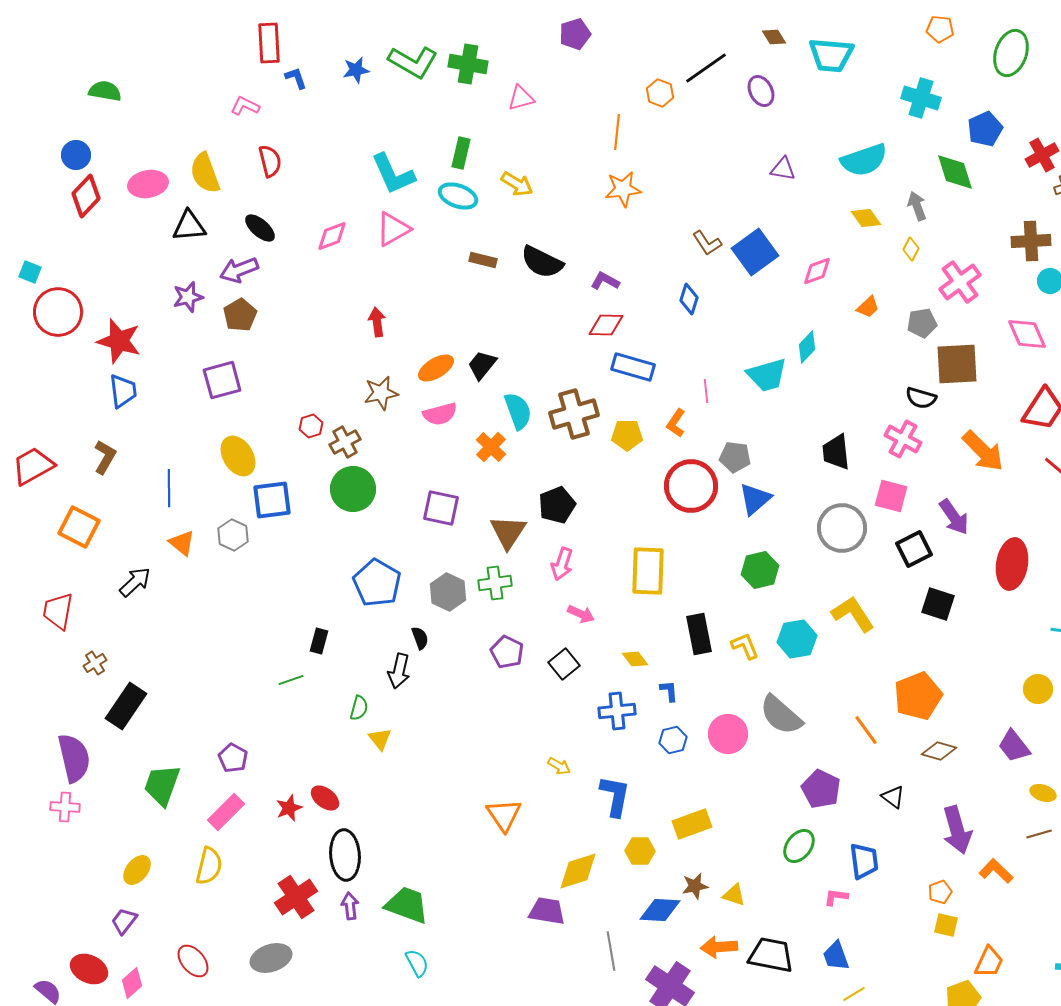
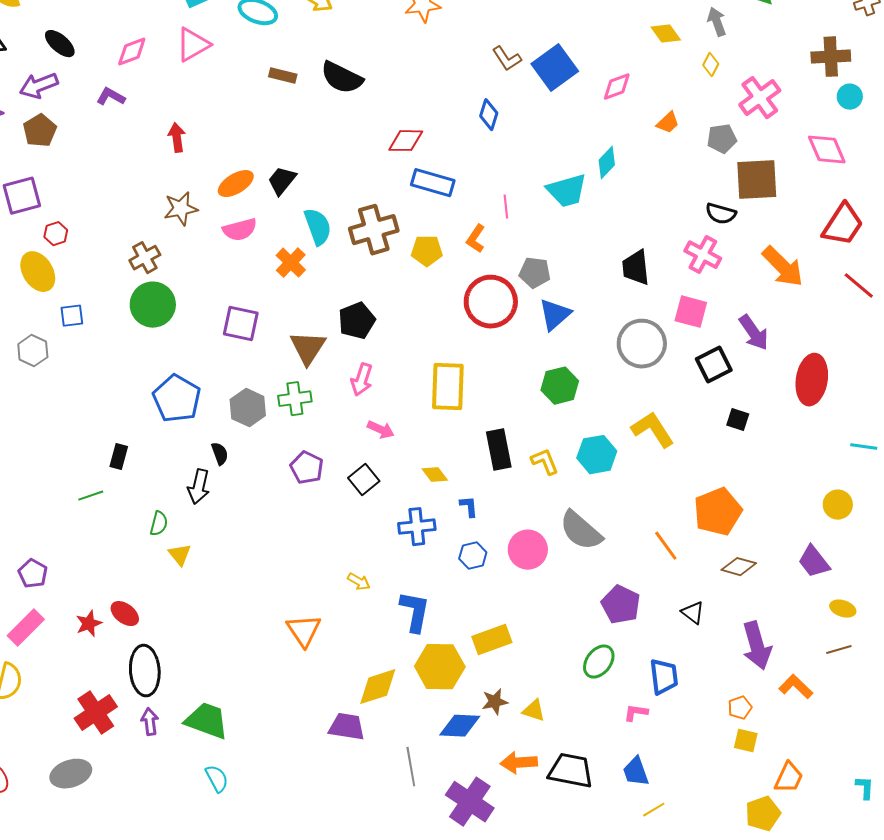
purple L-shape: (605, 281) -> (111, 97), moved
red hexagon: (311, 426) -> (56, 234), moved
blue square: (272, 500) -> (72, 316), size x0.6
black square: (938, 604) -> (738, 420), size x0.7
yellow hexagon: (640, 851) -> (440, 667), size x1.6

